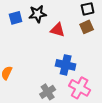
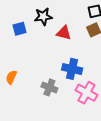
blue square: (16, 18) -> (20, 29), moved
gray cross: (48, 92) -> (49, 87), moved, turned -35

